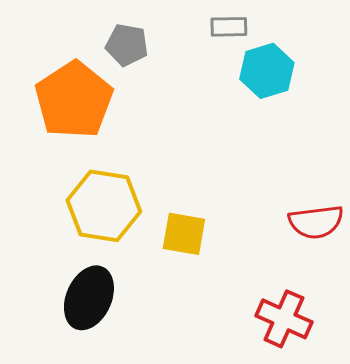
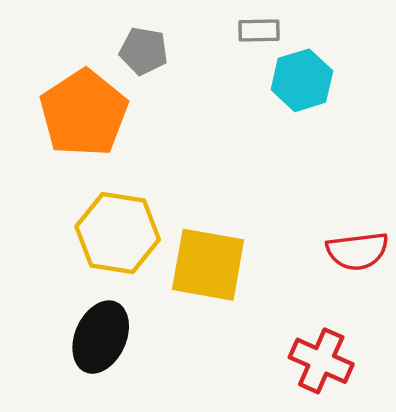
yellow square: (184, 234) -> (208, 265), size x1.5

